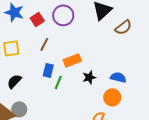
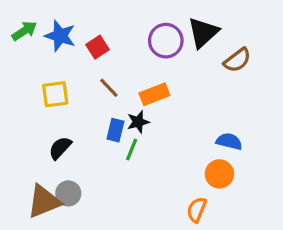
purple circle: (63, 15) -> (166, 41), moved
brown line: (44, 44) -> (109, 88), turned -72
orange rectangle: (72, 60) -> (154, 94), moved
black star: (89, 77) -> (138, 122), moved

